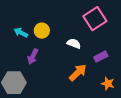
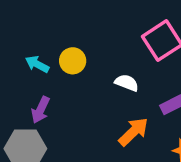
purple arrow: (33, 57) -> (41, 110), moved

